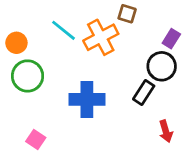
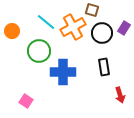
black circle: (162, 66) -> (102, 33), moved
green circle: (28, 76) -> (39, 51), moved
black rectangle: (144, 93) -> (104, 67), turned -42

